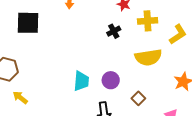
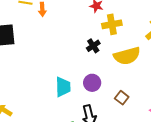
yellow cross: (148, 21) -> (112, 24), moved
black cross: (114, 31) -> (93, 46), moved

